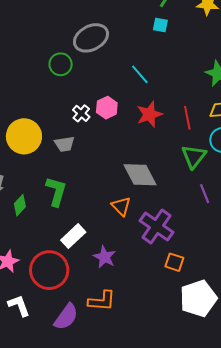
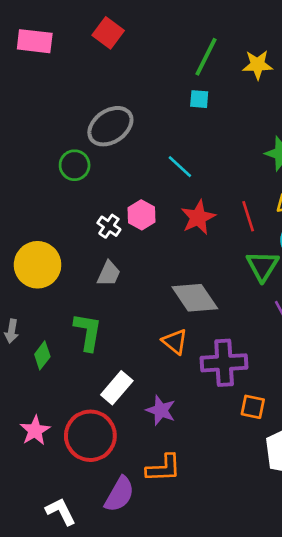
gray trapezoid: (64, 144) -> (109, 274), moved, turned -50
purple cross: (156, 226) -> (224, 363), turned -32
white L-shape: (19, 306) -> (61, 511), moved

